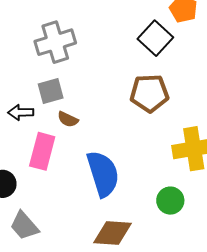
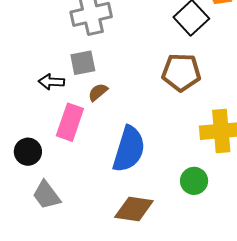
brown semicircle: (68, 119) -> (98, 92), turned 110
blue semicircle: (103, 174) -> (129, 149), turned 30

